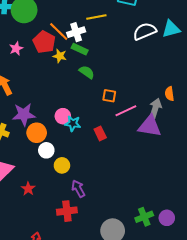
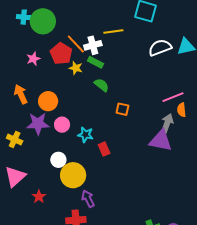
pink line: (126, 111) -> (173, 97), moved
pink circle: (63, 116) -> (62, 125), moved
orange circle: (37, 133) -> (48, 101), moved
red rectangle: (100, 133) -> (104, 149), moved
yellow circle: (62, 165) -> (73, 175), size x1.6

